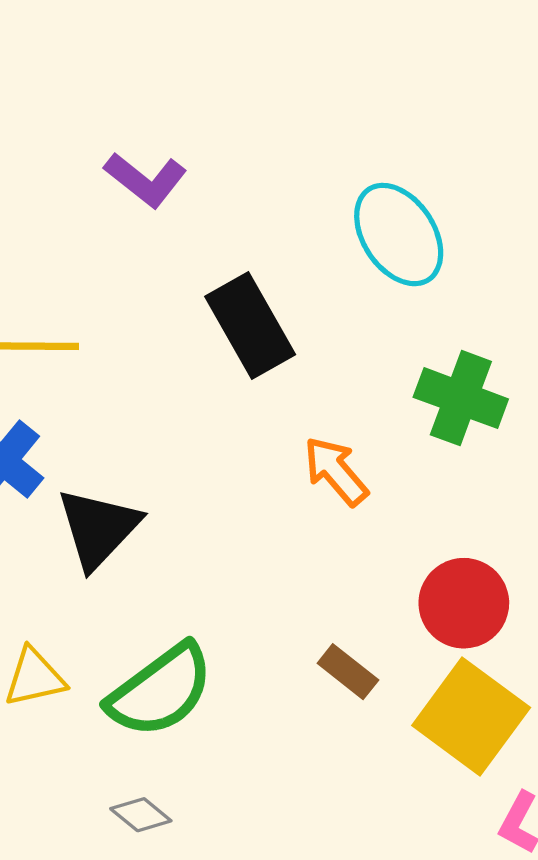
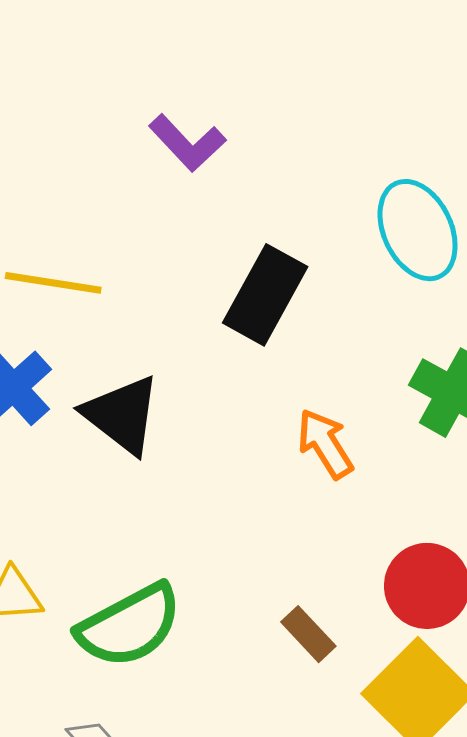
black rectangle: (250, 326) -> (265, 295), turned 50
black triangle: (98, 528) -> (122, 415), moved, turned -44

